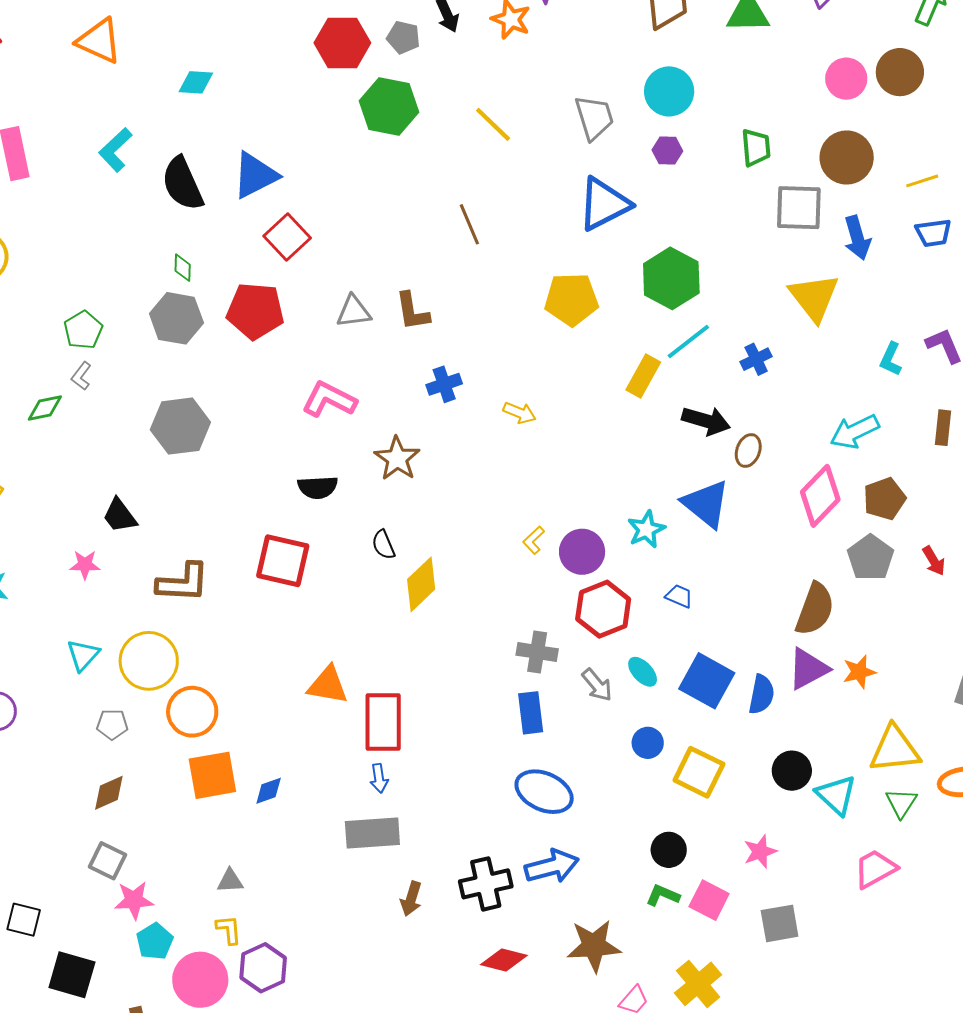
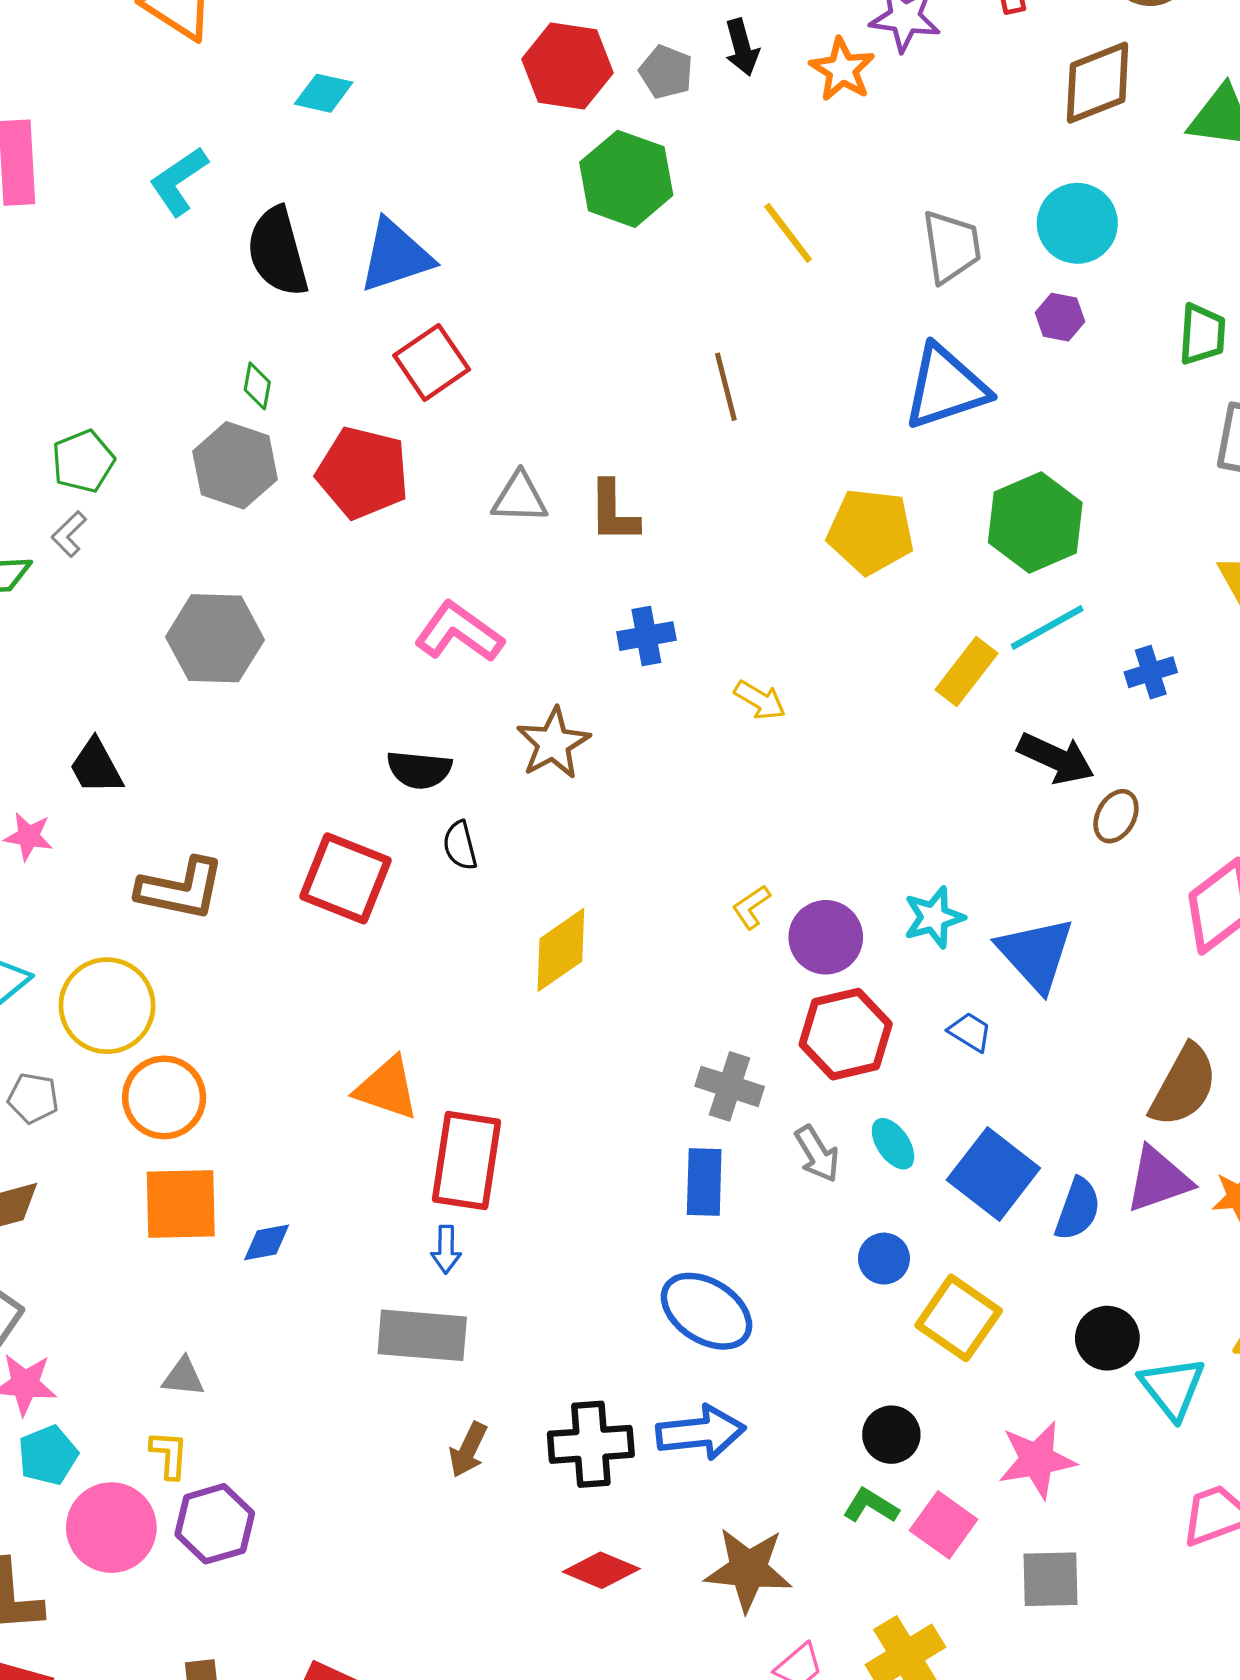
blue triangle: (706, 504) -> (1036, 954), moved
black semicircle: (383, 545) -> (460, 845), moved
pink star: (760, 852) -> (1037, 1460), size x1.4

